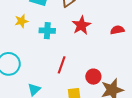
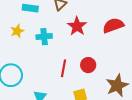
red semicircle: (117, 30) -> (113, 25), size x1.5
red circle: (93, 77) -> (88, 65), moved

